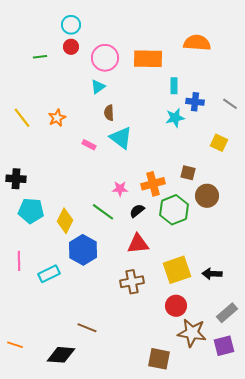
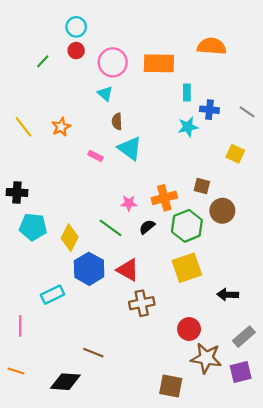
green line: (40, 57) -> (43, 61), turned -40
cyan triangle: (98, 87) -> (105, 94), turned -42
red triangle: (138, 244) -> (128, 270), moved, turned 35
pink line: (19, 261) -> (20, 326), moved
yellow square: (177, 270) -> (187, 268), moved

